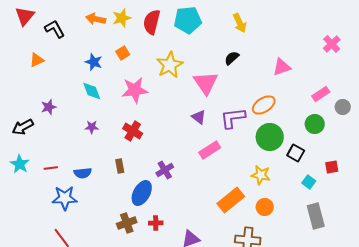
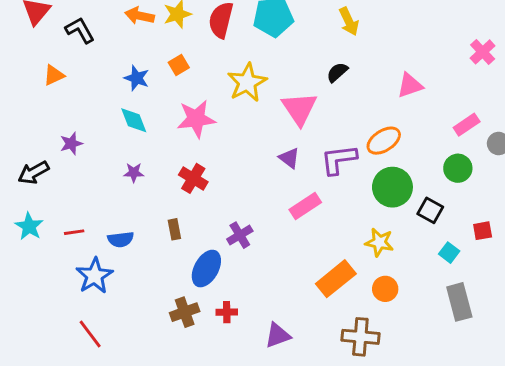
blue star: (65, 198) -> (94, 276), turned -30

